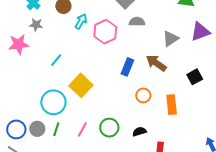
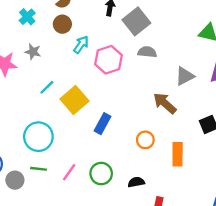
gray star: (36, 25) -> (33, 52), moved
blue rectangle: (127, 67) -> (103, 124), moved
yellow square: (81, 85) -> (75, 100), moved
gray circle: (37, 129) -> (15, 180), moved
green line: (56, 129) -> (38, 169), turned 72

